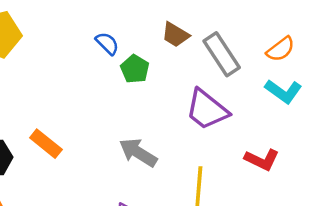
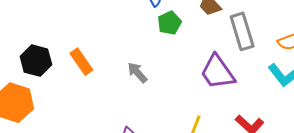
gray arrow: (138, 152) -> (137, 73), moved, size x0.7

